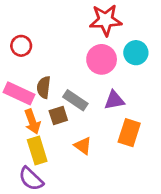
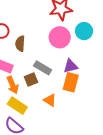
brown semicircle: (44, 87) -> (20, 44), moved
orange rectangle: (129, 133) -> (71, 82), moved
yellow rectangle: (37, 150) -> (17, 106), turned -36

